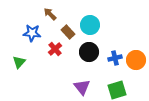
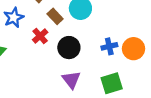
blue star: (32, 33) -> (14, 18), turned -30
black circle: (89, 52) -> (69, 48), moved

